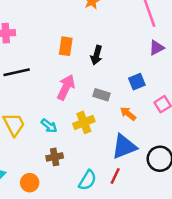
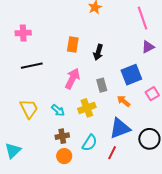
blue square: (137, 82) -> (131, 75), size x1.5
gray rectangle: (101, 95) -> (102, 85), turned 56
cyan semicircle: (88, 180) -> (90, 143), moved
orange circle: (30, 183) -> (64, 156), moved

